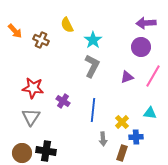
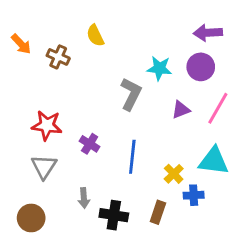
cyan star: (93, 40) -> (159, 68), moved, turned -30
cyan triangle: (150, 113) -> (214, 161), size x1.6
gray arrow: (103, 139) -> (84, 198), moved
black cross: (46, 151) -> (114, 215), moved
brown rectangle: (122, 153) -> (158, 212), moved

